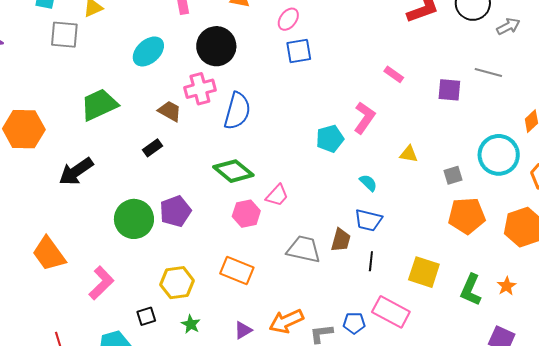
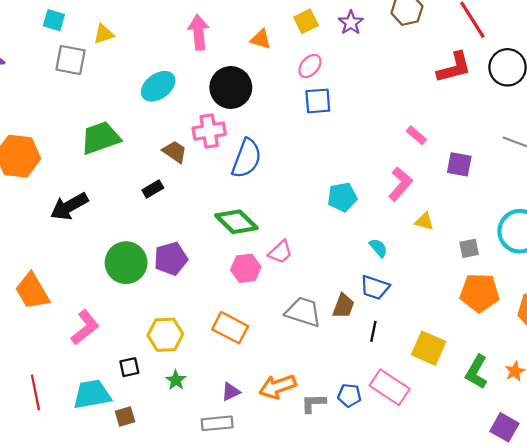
purple square: (449, 90) -> (459, 164), moved
pink L-shape: (364, 118) -> (400, 184), moved

